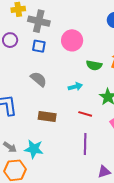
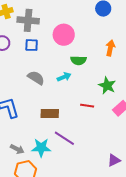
green semicircle: (94, 65) -> (78, 60), moved
cyan arrow: (75, 87) -> (64, 77), moved
purple line: (85, 144) -> (64, 138), moved, turned -50

